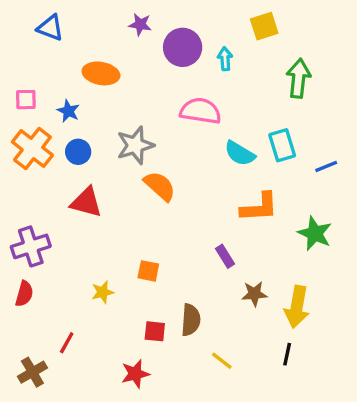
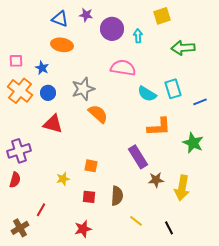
blue triangle: (50, 28) -> (60, 19), moved
green arrow: (298, 78) -> (183, 48), turned -100
purple rectangle: (225, 256) -> (138, 157), size x1.6
red square: (155, 331) -> (89, 197), moved
black line: (287, 354) -> (169, 228), moved, turned -40

